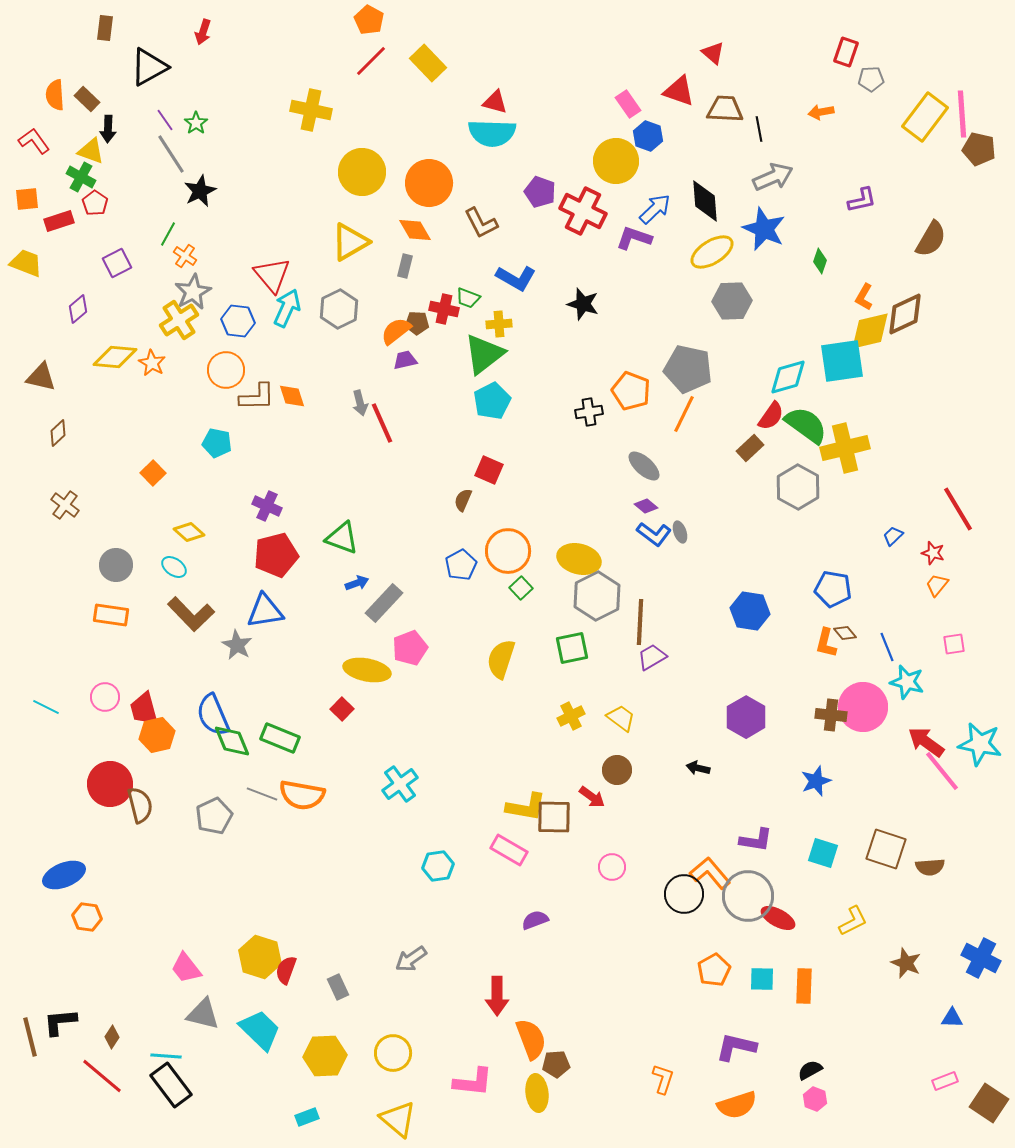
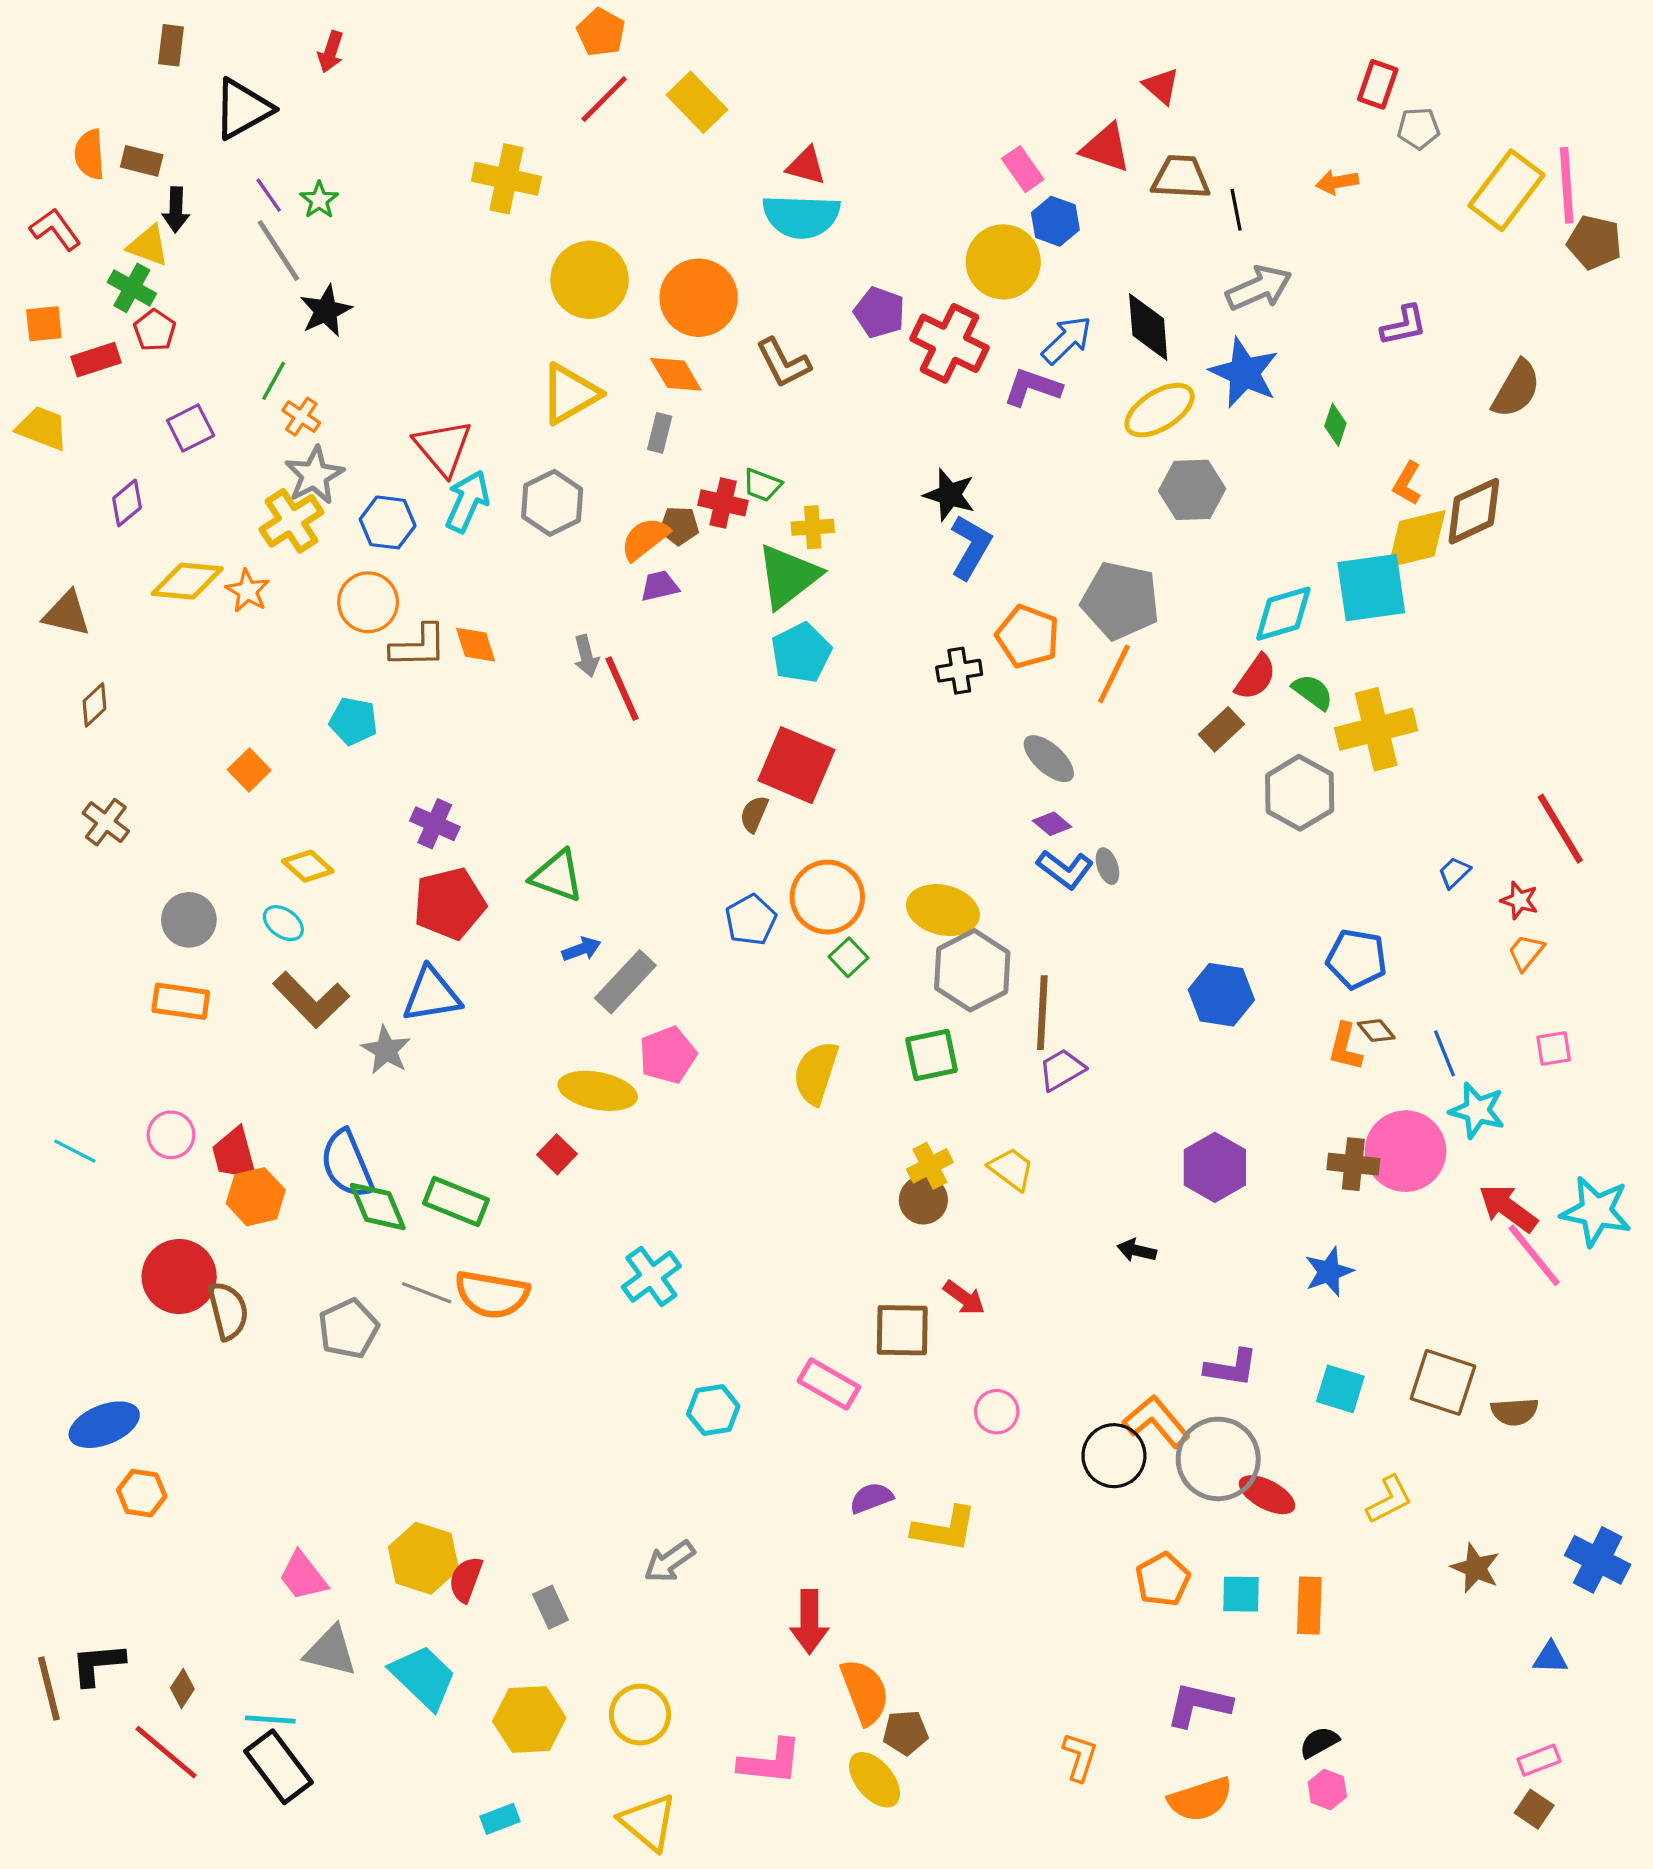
brown rectangle: (87, 99) -> (142, 161), turned -30
blue L-shape: (516, 278) -> (971, 547), moved, turned -90
green semicircle: (806, 425) -> (1313, 692), size x0.6
red square: (489, 470) -> (796, 765), size x1.6
brown circle: (617, 770) -> (923, 1200), moved
yellow L-shape: (526, 807) -> (945, 1529), moved
yellow ellipse: (537, 1093) -> (875, 1780), turned -33
brown square: (989, 1103) -> (1534, 1809), moved, size x0.6

